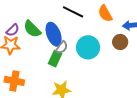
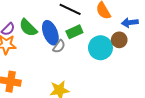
cyan circle: (88, 47) -> (100, 48), moved
green rectangle: (55, 59) -> (74, 32), moved, turned 42

